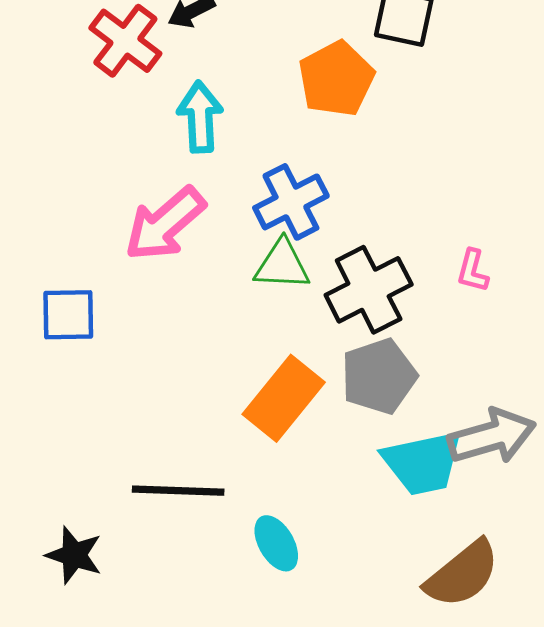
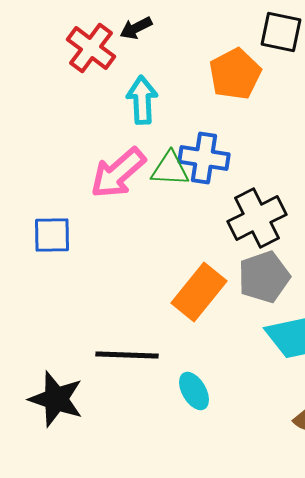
blue cross: (291, 202) -> (204, 158), turned 36
green triangle: (282, 265) -> (170, 169), moved
black star: (74, 555) -> (56, 399), size x1.4

